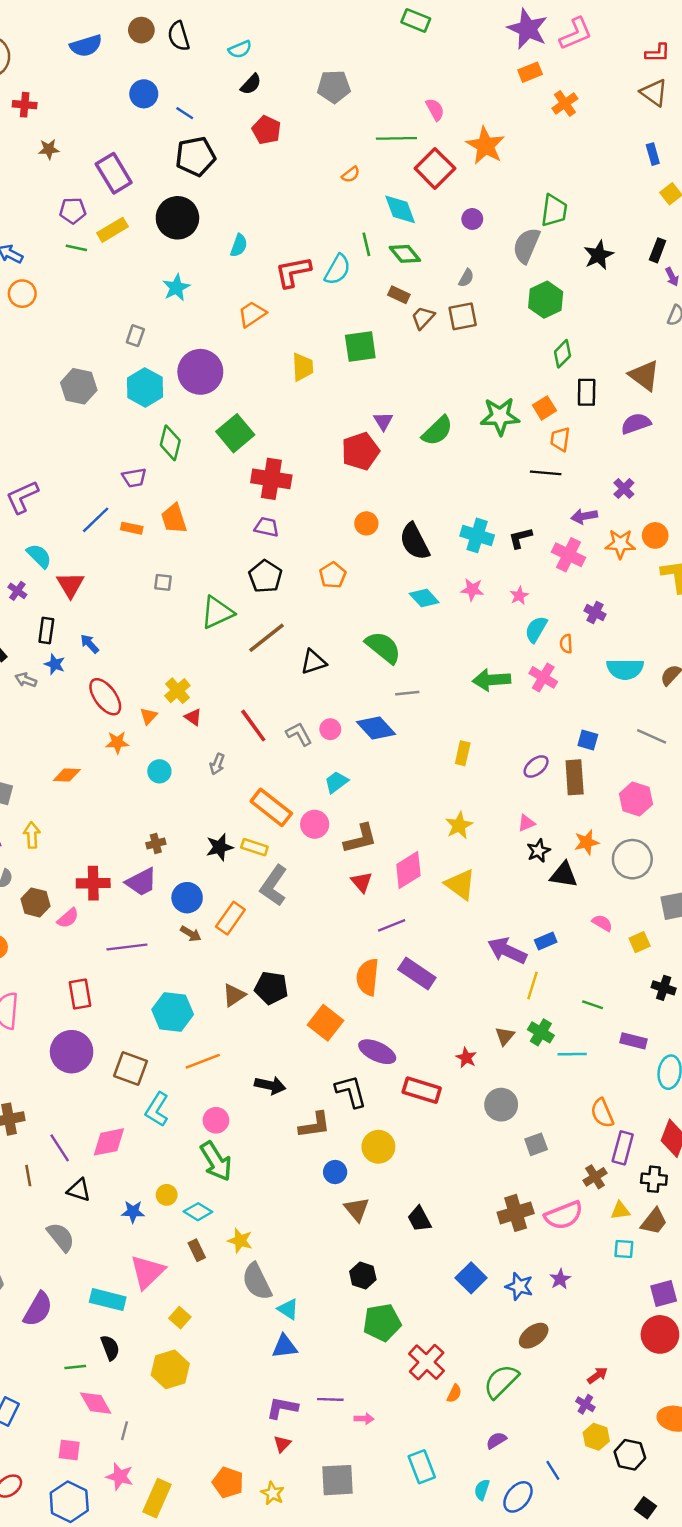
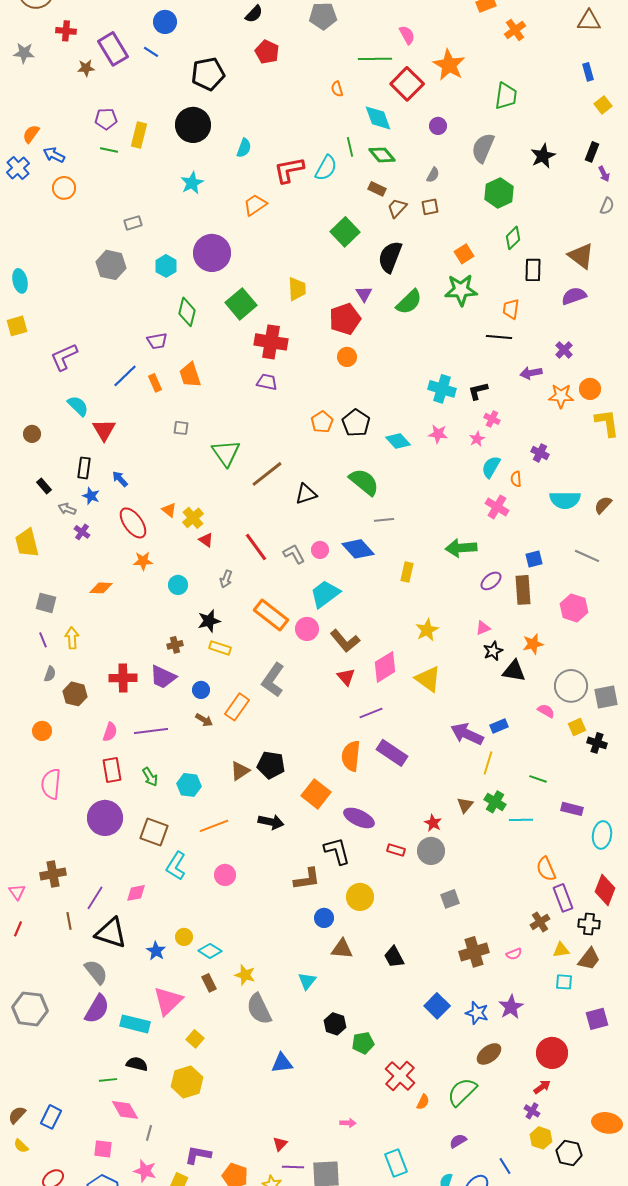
brown triangle: (654, 93) -> (589, 21), turned -35
blue line: (185, 113) -> (151, 52), moved
purple rectangle: (114, 173) -> (113, 49), moved
orange semicircle: (351, 174) -> (337, 89), turned 112
green trapezoid: (554, 211) -> (506, 96), moved
yellow rectangle: (112, 230) -> (139, 135), turned -45
brown square: (463, 316) -> (430, 207), size x0.7
gray rectangle: (135, 336) -> (133, 223), moved, turned 54
green square: (360, 347) -> (345, 232), turned -36
yellow trapezoid: (303, 367) -> (297, 289), moved
cyan hexagon: (145, 387) -> (166, 266), size x0.7
orange square: (544, 408) -> (464, 254), moved
orange circle: (366, 523) -> (347, 357), moved
orange rectangle: (132, 528) -> (155, 383), turned 54
black semicircle: (415, 541) -> (390, 257), moved, turned 48
pink cross: (569, 555) -> (492, 419), moved, size x0.6
black pentagon: (265, 576) -> (356, 423), moved
purple cross: (17, 591) -> (82, 532), moved
green triangle: (217, 612) -> (226, 453), turned -40
green arrow: (492, 680) -> (461, 548), moved
orange triangle: (149, 716) -> (169, 510), moved, turned -35
blue square: (588, 740) -> (534, 559), turned -30
yellow rectangle: (463, 753) -> (407, 572), moved
cyan trapezoid: (336, 782) -> (325, 594), size x1.5
brown L-shape: (360, 839) -> (345, 641), turned 64
black star: (220, 847) -> (209, 621), moved
yellow rectangle: (254, 847) -> (220, 648), moved
gray circle: (632, 859) -> (571, 686), moved
purple trapezoid: (141, 882) -> (163, 677), turned 52
blue circle: (187, 898) -> (201, 690), size x0.7
pink semicircle: (68, 918) -> (110, 732), moved, turned -30
black cross: (664, 988) -> (597, 743), moved
cyan hexagon: (173, 1012) -> (189, 785), size x0.7
black arrow: (270, 1085) -> (271, 822), moved
red rectangle: (422, 1090) -> (396, 850), size x0.6
gray circle: (501, 1105) -> (431, 851), moved
pink diamond: (109, 1142) -> (136, 893), size x0.7
gray square: (536, 1144) -> (450, 899), moved
purple line: (60, 1148) -> (95, 898), turned 65
purple rectangle: (623, 1148) -> (563, 898), turned -36
green arrow: (216, 1161) -> (150, 777), moved, size x0.6
black triangle: (79, 1190) -> (111, 933), size x1.6
brown triangle: (357, 1209) -> (342, 949), turned -45
blue star: (133, 1212) -> (156, 951), turned 30
pink semicircle: (564, 1215) -> (514, 954), size x0.5
black hexagon: (363, 1275) -> (335, 1024), moved
purple star: (560, 1279) -> (511, 1007), size x1.4
purple semicircle: (38, 1309) -> (97, 1009), moved
cyan triangle: (288, 1309) -> (307, 981), moved, turned 36
green pentagon: (382, 1322) -> (363, 1043), size x0.7
red circle: (660, 1334) -> (552, 1053), moved
black semicircle: (110, 1348) -> (137, 1064), turned -55
purple line: (330, 1399) -> (293, 1167), moved
purple L-shape: (282, 1408) -> (198, 1155), moved

